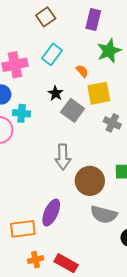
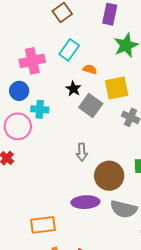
orange semicircle: (82, 71) -> (90, 69), moved, turned -32
gray arrow: (63, 157) -> (82, 152), size x0.7
purple ellipse: (51, 213) -> (85, 202), moved, turned 64

